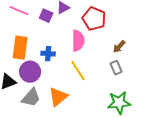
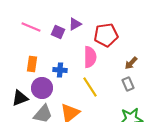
red pentagon: (94, 19) -> (106, 35), turned -30
orange rectangle: (20, 48) -> (32, 64), size x0.7

